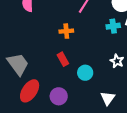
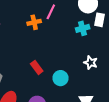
orange cross: (66, 31) -> (34, 22), moved

